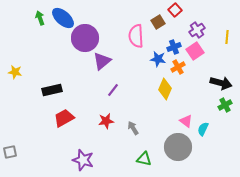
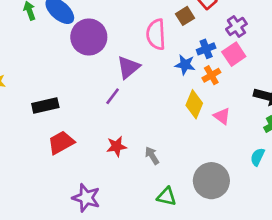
purple triangle: (102, 61) -> (128, 67), moved
purple line: (113, 90) -> (113, 96), moved
pink triangle: (186, 121) -> (222, 116), moved
cyan semicircle: (203, 129) -> (257, 157), moved

